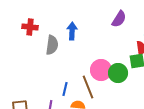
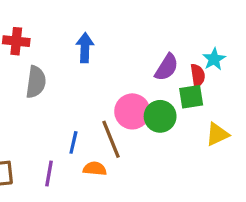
purple semicircle: (119, 19) -> (167, 67), moved
gray semicircle: (52, 45) -> (36, 82), moved

